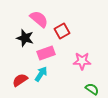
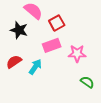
pink rectangle: (46, 53) -> (52, 45), moved
red semicircle: (20, 80) -> (14, 62), moved

